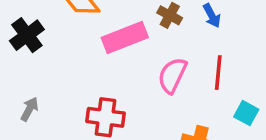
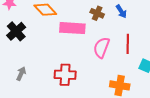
pink rectangle: (125, 37) -> (72, 28), turned 30

